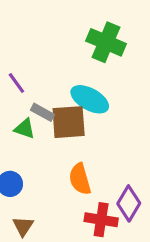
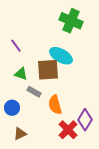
gray rectangle: (43, 112) -> (34, 92), moved
red cross: (101, 220) -> (68, 130), turned 36
brown triangle: (23, 226) -> (20, 134), turned 32

